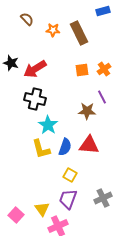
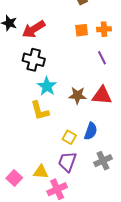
orange cross: (104, 69) -> (104, 29), turned 32
brown star: (87, 111) -> (77, 95), moved
red triangle: (89, 145) -> (102, 95), moved
blue semicircle: (65, 147) -> (91, 131), moved
yellow triangle: (42, 209) -> (41, 172), turned -49

